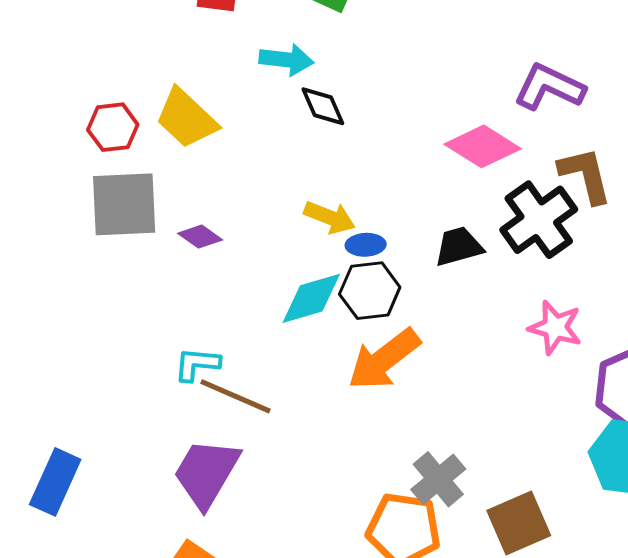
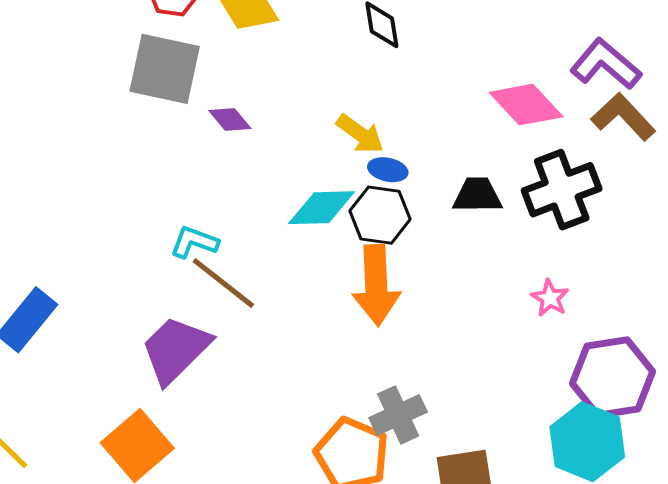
brown L-shape: (585, 175) -> (623, 117), moved, turned -44
pink star: (555, 327) -> (550, 298), size x0.7
orange arrow: (384, 359) -> (376, 285), turned -70

